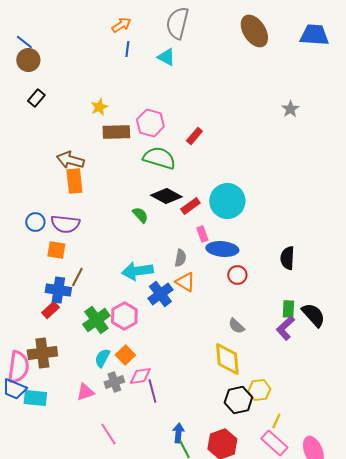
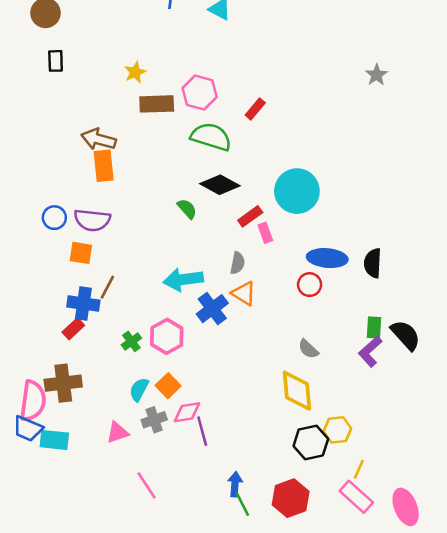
black rectangle: (36, 98) -> (56, 61), turned -42
red rectangle: (190, 206) -> (250, 216), moved
blue ellipse: (222, 249) -> (327, 258), moved
green cross: (96, 320) -> (131, 341), size x0.6

